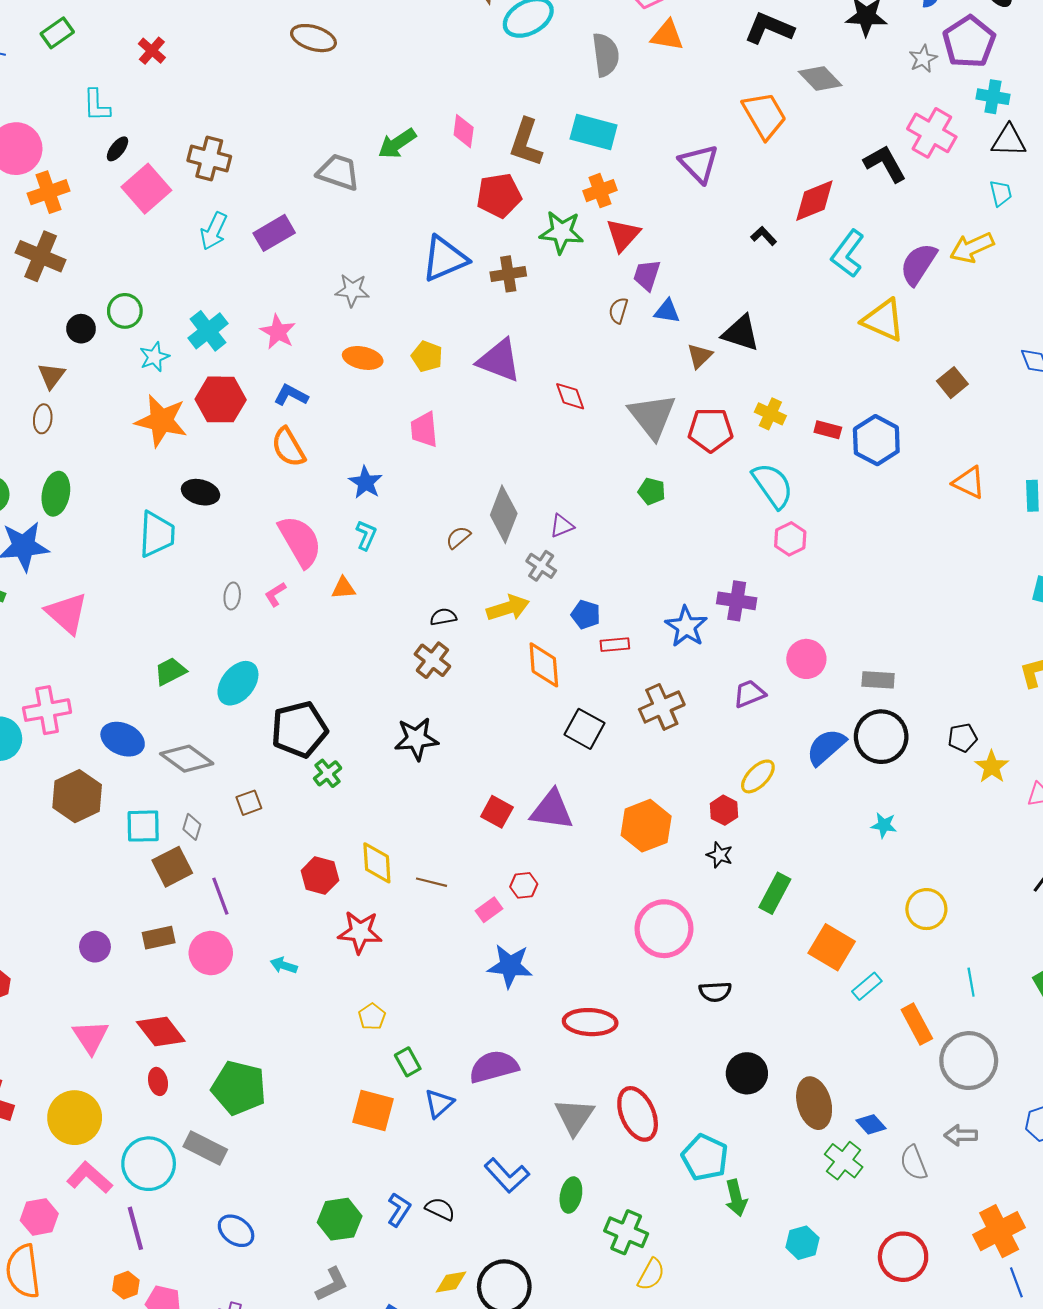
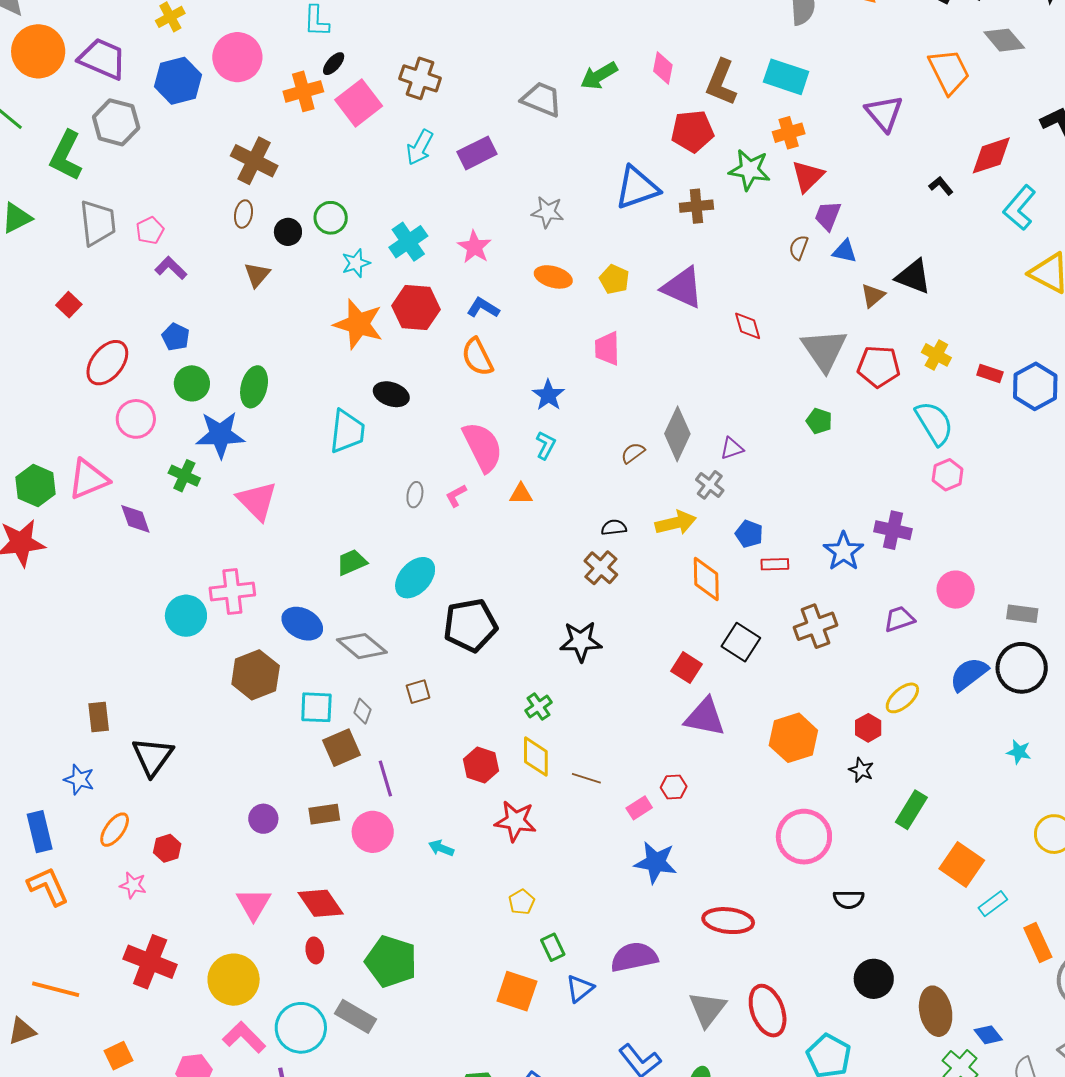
orange cross: (49, 192) -> (303, 91), moved
brown ellipse: (43, 419) -> (243, 214), moved
green cross: (328, 773) -> (538, 706), moved
red square: (497, 812) -> (687, 668), moved

